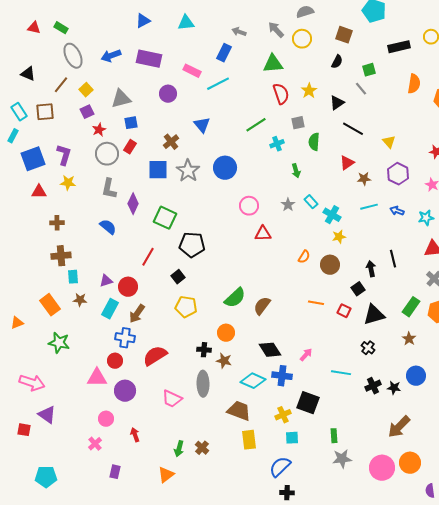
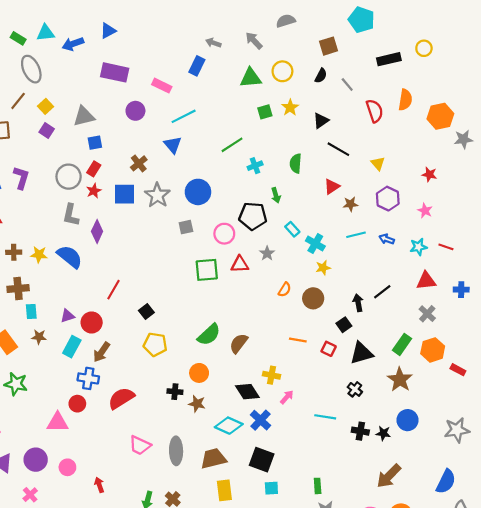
cyan triangle: (186, 23) -> (46, 33), moved
brown square: (344, 35) -> (329, 46), turned -36
yellow circle: (302, 39) -> (282, 71), moved
blue arrow: (111, 56) -> (73, 44), moved
green square: (369, 70) -> (265, 112), moved
cyan line: (218, 84) -> (184, 116), moved
gray line: (361, 89) -> (347, 84), moved
red semicircle: (281, 94) -> (375, 111), moved
purple square: (87, 112) -> (47, 131), turned -32
gray square: (298, 123) -> (186, 227), moved
red star: (99, 130) -> (94, 191), moved
yellow star: (68, 183) -> (39, 254), moved
gray star: (288, 205) -> (267, 253), moved
green square: (165, 218) -> (207, 270), moved, turned -30
blue semicircle: (108, 227) -> (70, 257), size x1.4
black pentagon: (192, 245) -> (253, 216), moved
black line: (393, 259) -> (382, 292), turned 66
brown star: (409, 339) -> (400, 380), size x1.6
blue cross: (282, 376) -> (261, 420), turned 36
gray ellipse: (203, 384) -> (176, 451), moved
black cross: (373, 386) -> (360, 431), turned 35
purple circle: (125, 391) -> (36, 460), moved
black square: (308, 403) -> (262, 460), moved
brown trapezoid: (239, 411) -> (213, 459), turned -35
yellow cross: (283, 415) -> (271, 375), moved, turned 35
pink cross: (95, 444) -> (30, 495), moved

